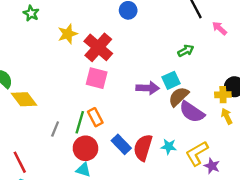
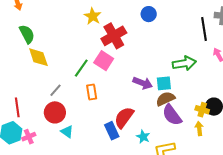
yellow star: (68, 34) -> (93, 16), turned 30
green arrow: (186, 51) -> (184, 63), size x1.6
green line: (80, 122) -> (81, 68), moved
blue rectangle: (121, 144) -> (112, 131), moved
red circle: (85, 148) -> (55, 112), moved
red semicircle: (143, 148) -> (124, 117), moved

